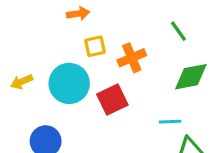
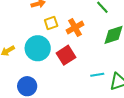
cyan line: (170, 122) -> (97, 75), moved

